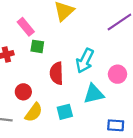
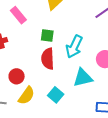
green square: (37, 46) -> (47, 36), moved
cyan square: (65, 112) -> (56, 95), turned -35

